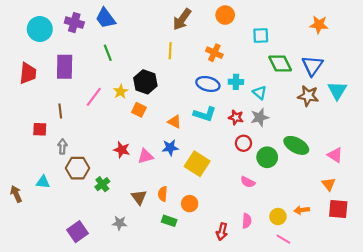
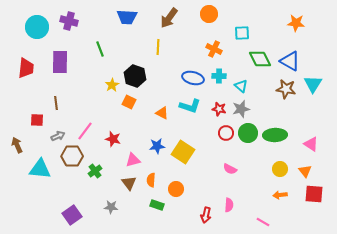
blue trapezoid: (106, 18) -> (127, 17), moved, turned -50
orange cross: (214, 53) -> (214, 49), moved
blue triangle: (312, 66) -> (290, 61), turned -35
pink line: (94, 97) -> (85, 131), moved
green ellipse: (296, 145) -> (275, 135), turned -30
gray arrow: (62, 146) -> (58, 136), turned 64
blue star: (170, 148) -> (157, 146), moved
pink triangle: (145, 156) -> (133, 160), moved
green circle: (267, 157) -> (248, 133), moved
cyan triangle: (43, 182) -> (40, 169), size x1.6
brown arrow: (16, 194) -> (17, 145), moved
yellow circle: (278, 217) -> (280, 169), moved

